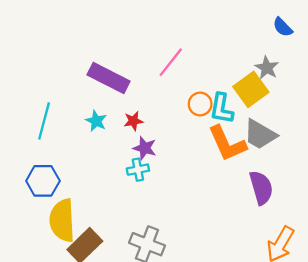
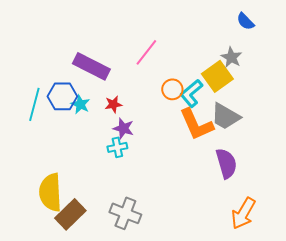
cyan L-shape: (222, 109) -> (191, 93), turned 40
blue hexagon: (43, 181) -> (62, 96), moved

